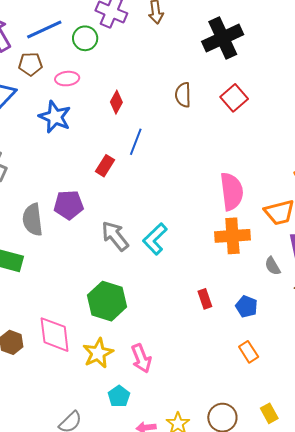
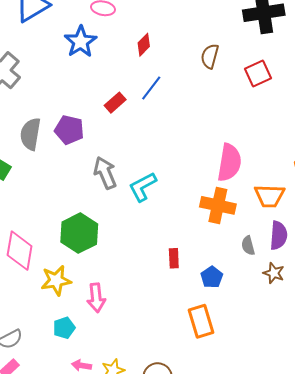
orange rectangle: (249, 352) -> (201, 321), size x1.5

